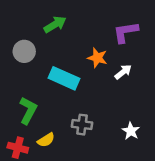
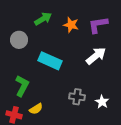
orange star: (97, 58) -> (71, 25), moved
white arrow: (123, 72) -> (96, 56), size x1.5
gray cross: (82, 125) -> (77, 97), moved

